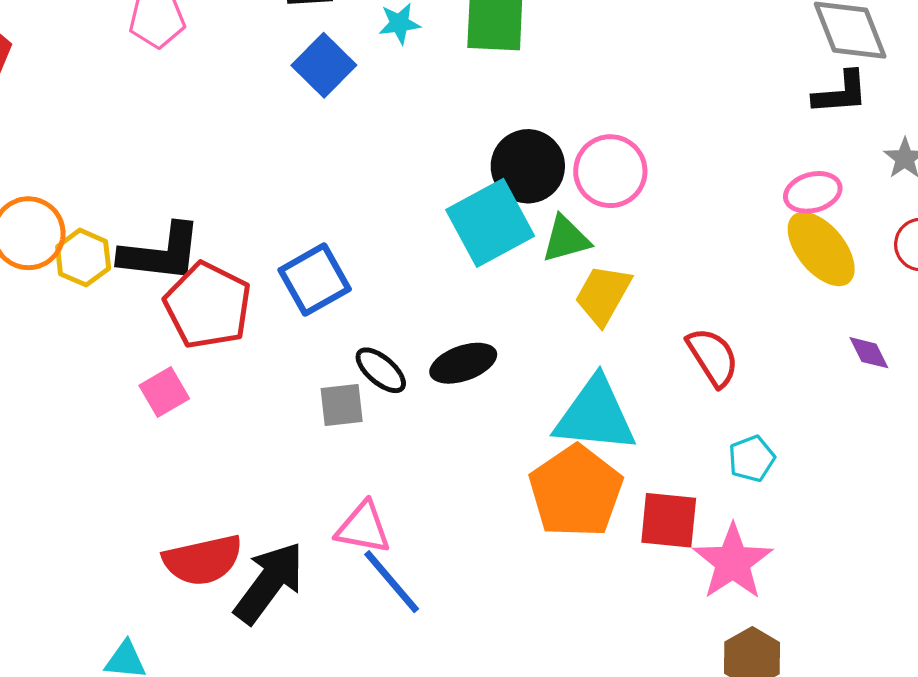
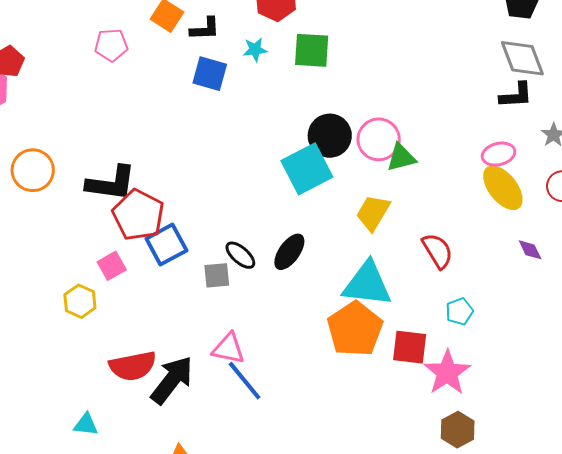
blue square: (324, 65) -> (210, 74), turned -30
green triangle: (566, 239) -> (401, 158), moved
yellow hexagon: (83, 258) -> (80, 301), moved
blue square: (315, 280) -> (166, 245), moved
black ellipse: (463, 363) -> (289, 252), turned -36

